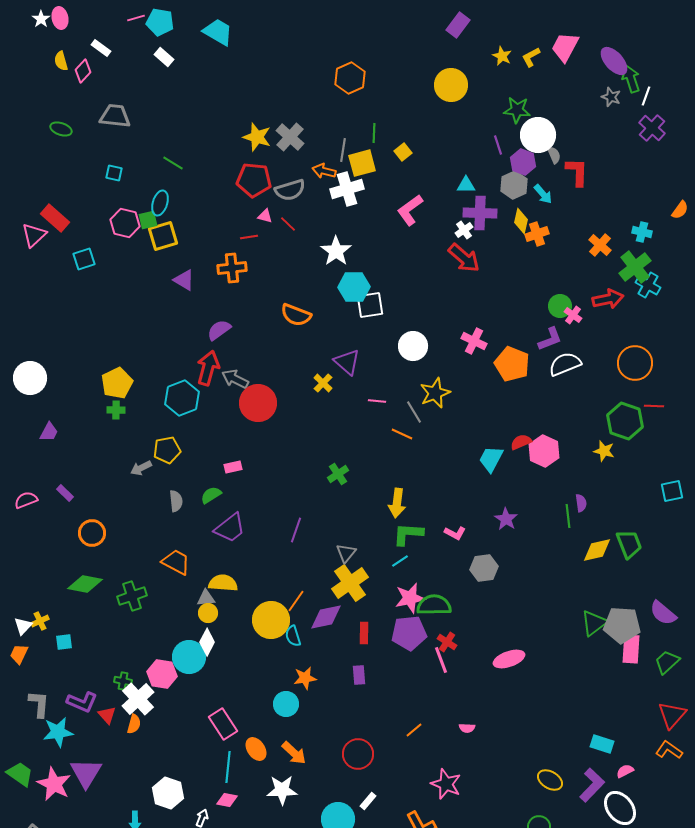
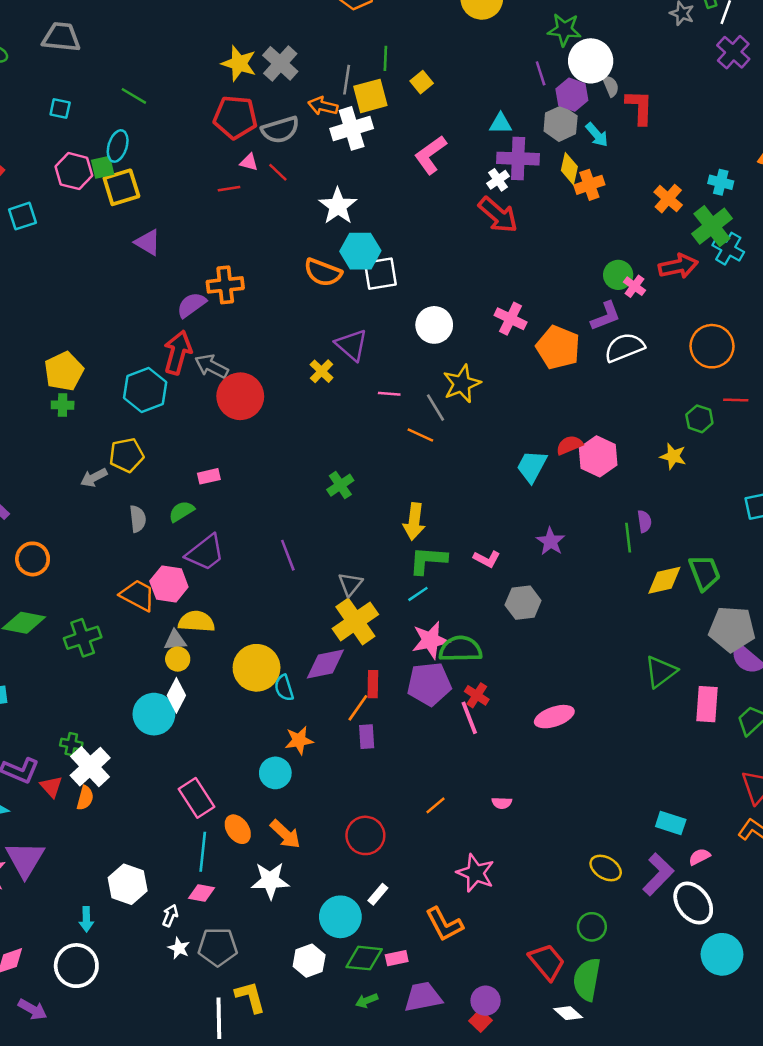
orange cross: (232, 268) -> (225, 285), moved
orange semicircle: (296, 315) -> (323, 272), moved
green hexagon: (625, 421) -> (699, 419), size x0.6
purple line: (296, 530) -> (288, 555), turned -40
orange line: (296, 601) -> (358, 708), moved
gray pentagon: (622, 625) -> (732, 629), moved
pink hexagon: (162, 674) -> (169, 584), moved

